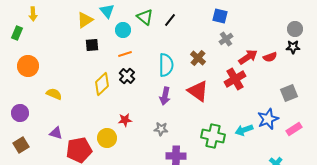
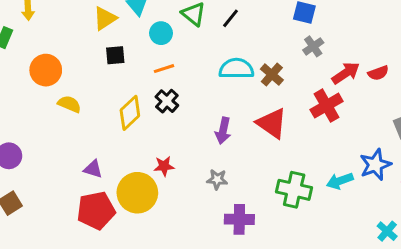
cyan semicircle: (166, 65) -> (236, 69), moved, turned -90
orange circle: (28, 66) -> (46, 70), moved
yellow semicircle: (54, 94) -> (69, 104), moved
purple triangle: (56, 133) -> (93, 169), moved
yellow circle: (107, 138) -> (137, 193), size x1.4

